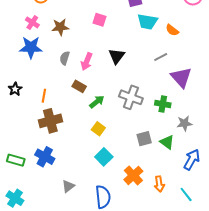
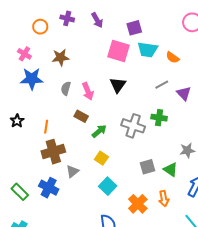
pink square: (99, 20) -> (118, 51), moved, size x1.6
pink cross: (32, 22) -> (24, 54), moved
pink arrow: (87, 62) -> (88, 91), turned -42
purple triangle: (181, 77) -> (184, 93), moved, size x0.7
green cross: (163, 104) -> (159, 118), moved
green rectangle: (16, 160) -> (20, 192), turned 30
orange arrow: (159, 184) -> (164, 199), moved
gray triangle: (68, 186) -> (73, 171), moved

